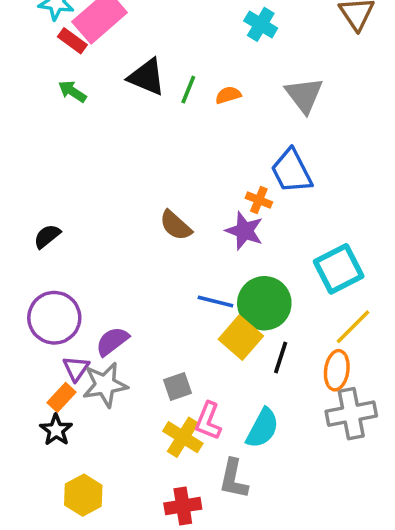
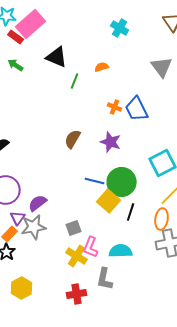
green line: (188, 90) -> (75, 81), moved
gray triangle: (304, 95) -> (162, 67), moved
orange cross: (259, 200) -> (115, 107), moved
brown semicircle: (176, 225) -> (73, 139), turned 78
cyan semicircle: (263, 428) -> (121, 251), turned -120

